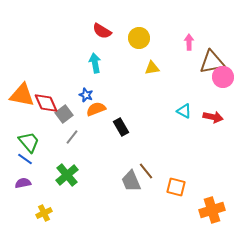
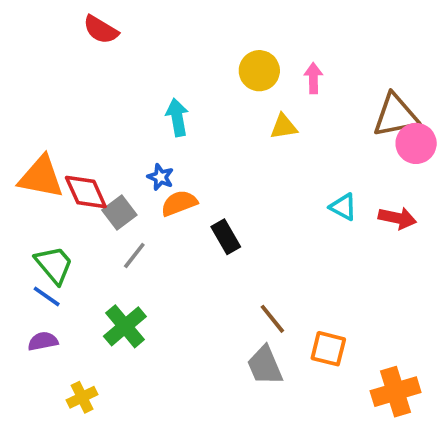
red semicircle: (102, 31) -> (101, 30), moved
pink arrow: (189, 42) -> (313, 78), moved
gray trapezoid: (131, 181) -> (265, 366), moved

